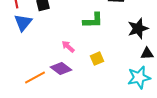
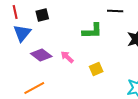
purple diamond: (61, 69) -> (41, 55), moved

